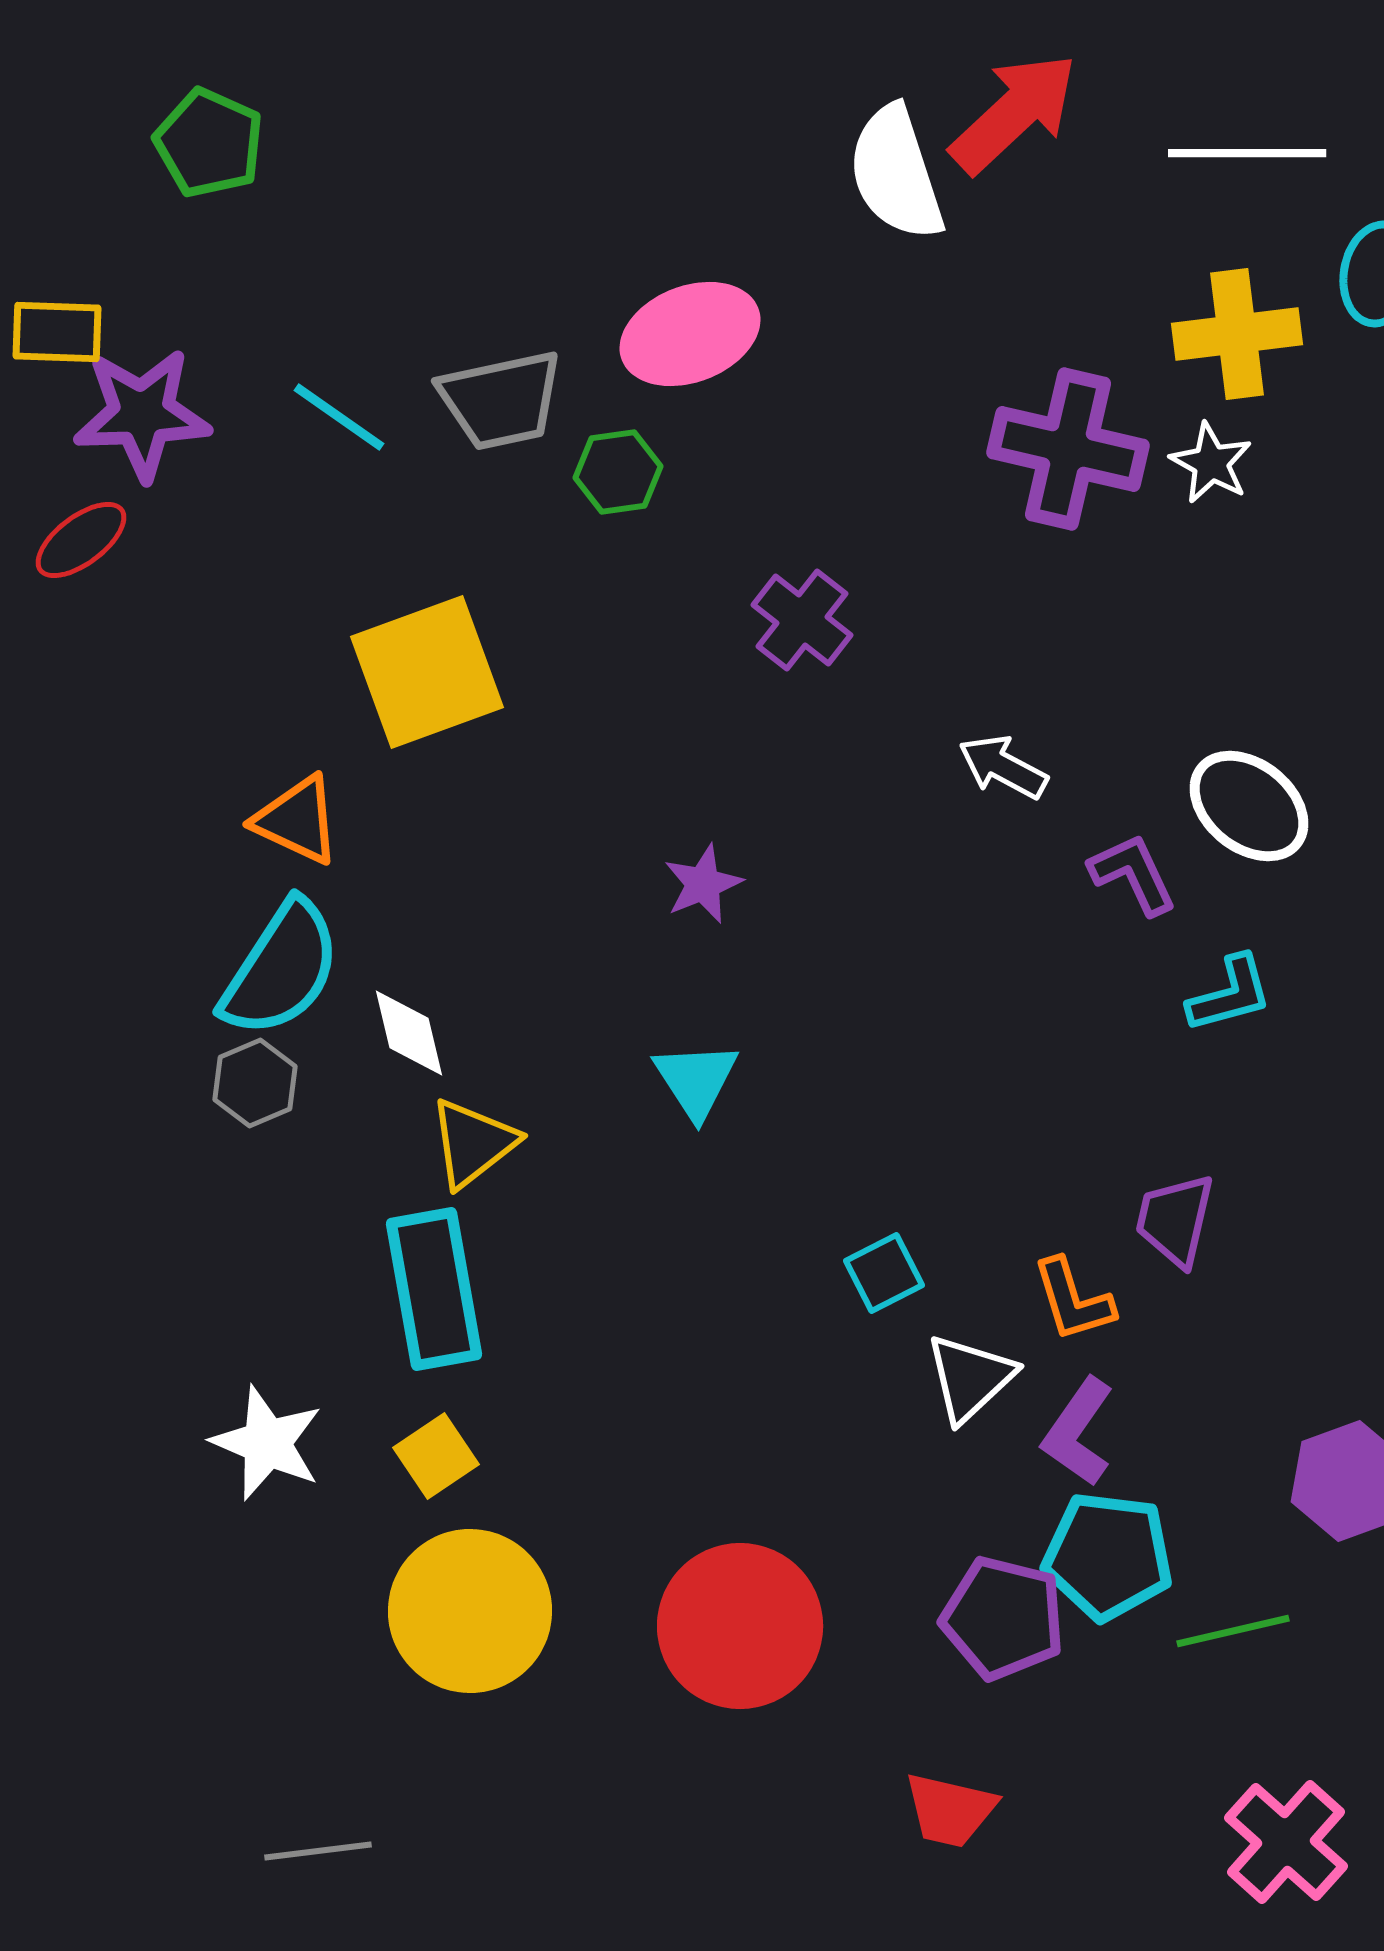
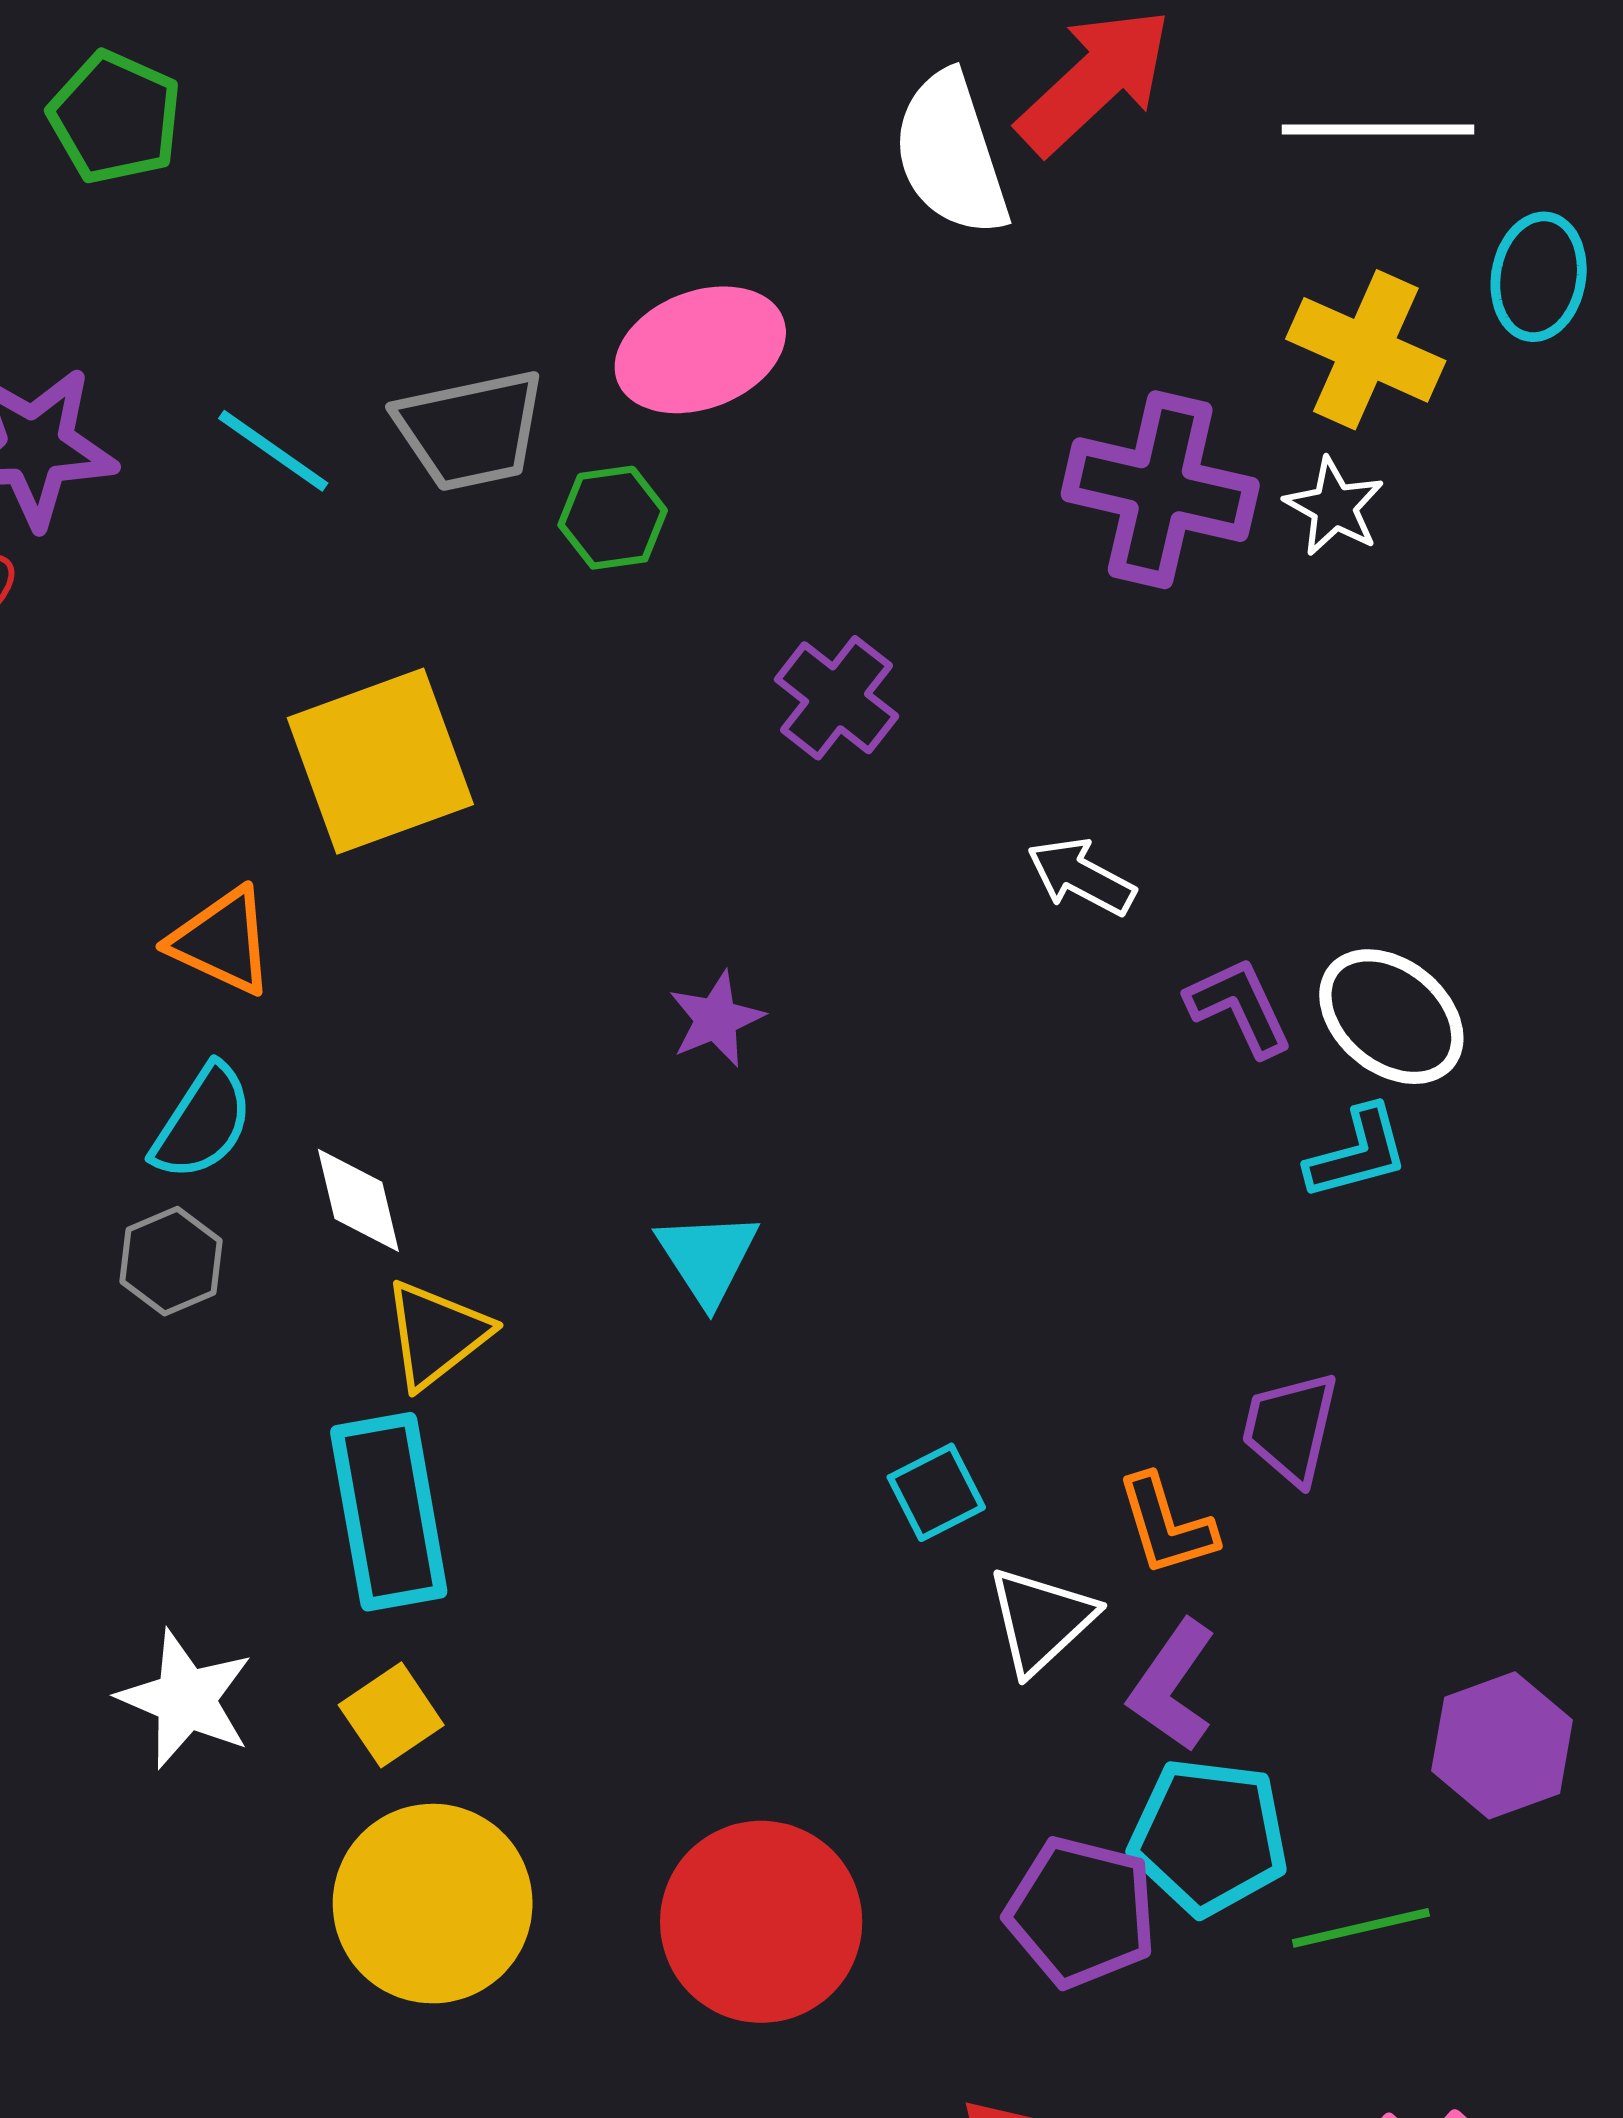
yellow cross: (1237, 334) -> (1366, 350), turned 31
white ellipse: (1249, 806) -> (1391, 1017), moved
cyan semicircle: (281, 969) -> (203, 1122), size x0.7

